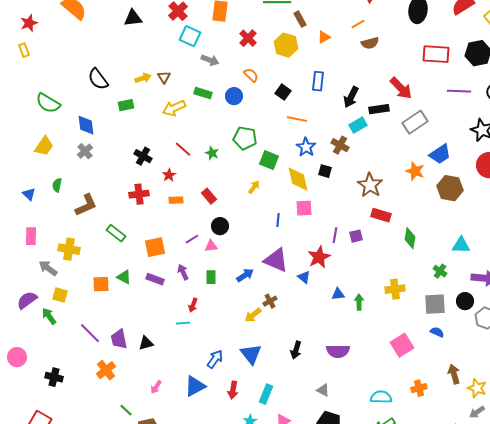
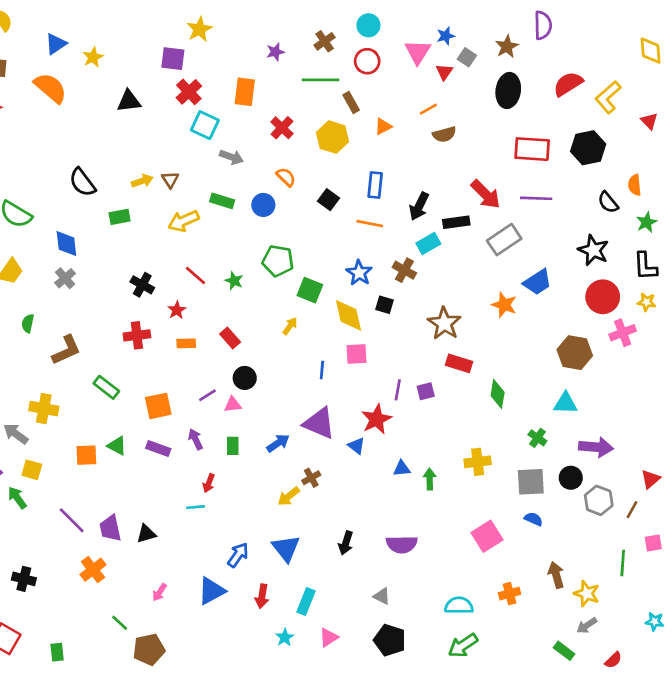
purple line: (459, 91) -> (536, 198), moved
orange line: (297, 119) -> (370, 224), moved
brown hexagon: (450, 188) -> (575, 353), moved

